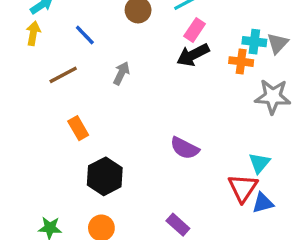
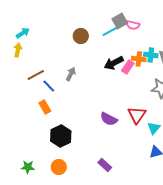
pink rectangle: (195, 30) -> (128, 67), moved
blue line: (85, 35) -> (49, 86), moved
orange cross: (241, 62) -> (139, 59), moved
red triangle: (243, 188) -> (137, 115), moved

